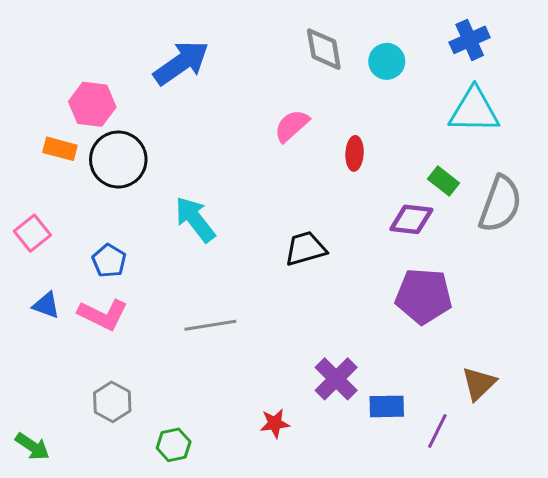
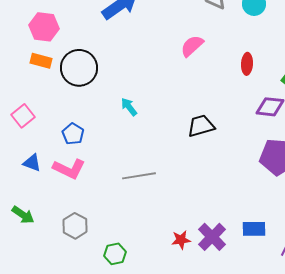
pink hexagon: (92, 104) -> (44, 27), moved
red ellipse: (355, 153) -> (247, 64), moved
cyan arrow: (195, 219) -> (129, 107), size x0.6
purple cross: (336, 379) -> (212, 237), moved
green arrow: (32, 446) -> (23, 215), moved

